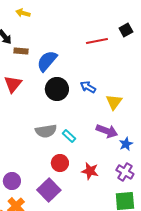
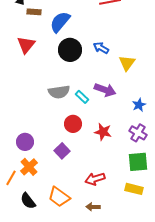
purple arrow: (107, 131) -> (105, 90), moved
purple square: (49, 190) -> (62, 151), size x0.7

